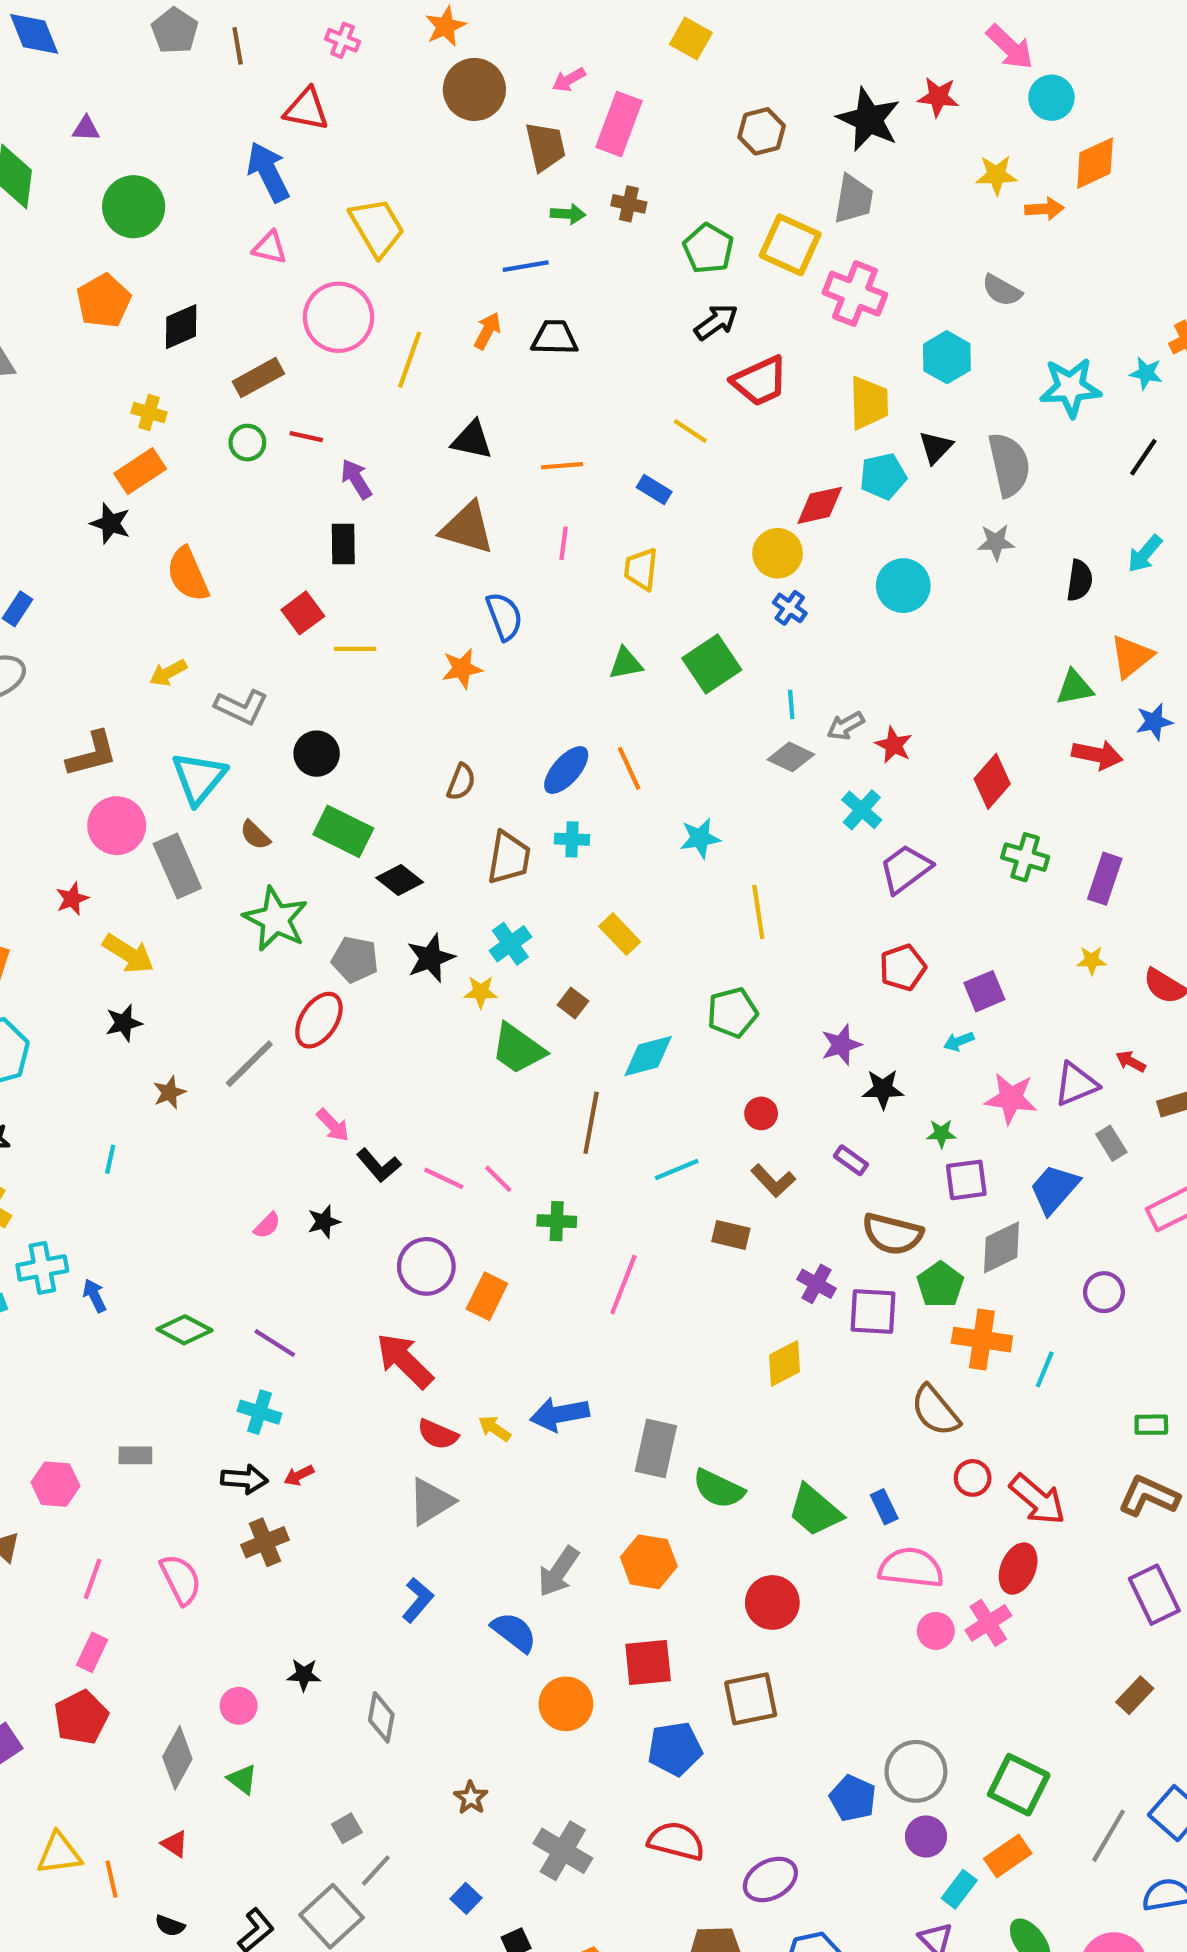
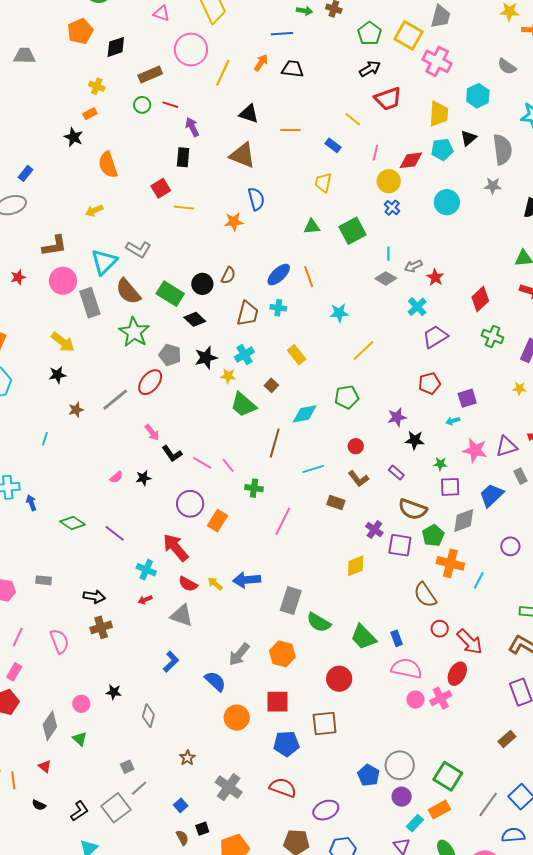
orange rectangle: (140, 471) -> (90, 114), size x0.6
pink line: (564, 543) -> (375, 153), moved
gray L-shape: (241, 707) -> (139, 249), moved
black circle: (317, 754) -> (202, 284), moved
brown semicircle: (255, 835) -> (128, 291), size x1.8
red star: (72, 899) -> (18, 277), moved
yellow line: (758, 912) -> (363, 351), turned 50
cyan cross: (260, 1412) -> (146, 570), moved
red arrow: (299, 1475) -> (145, 600), moved
gray triangle: (431, 1501) -> (182, 615), turned 45

